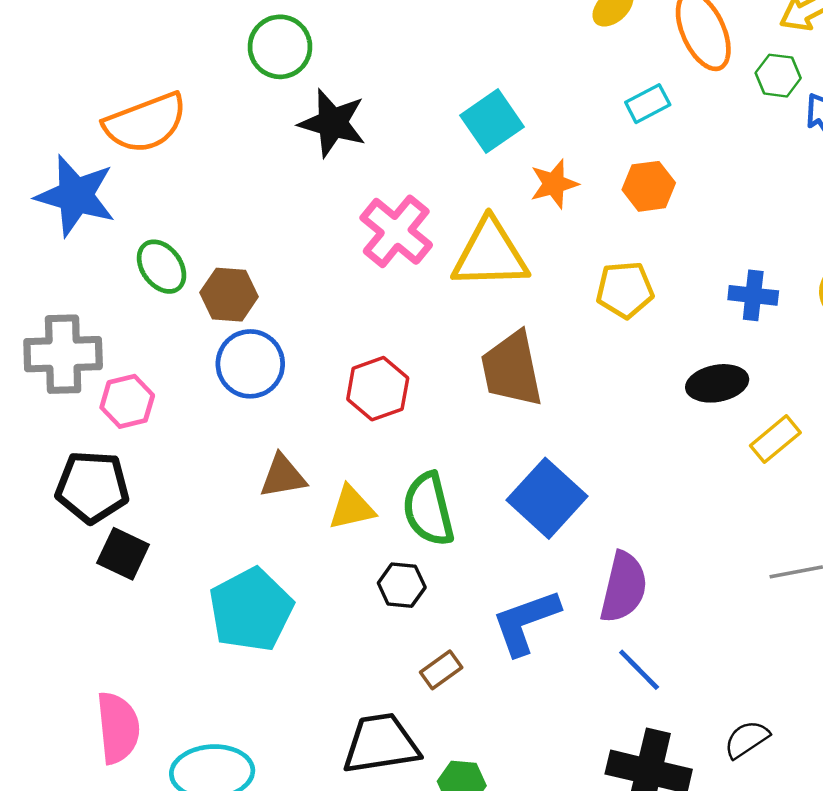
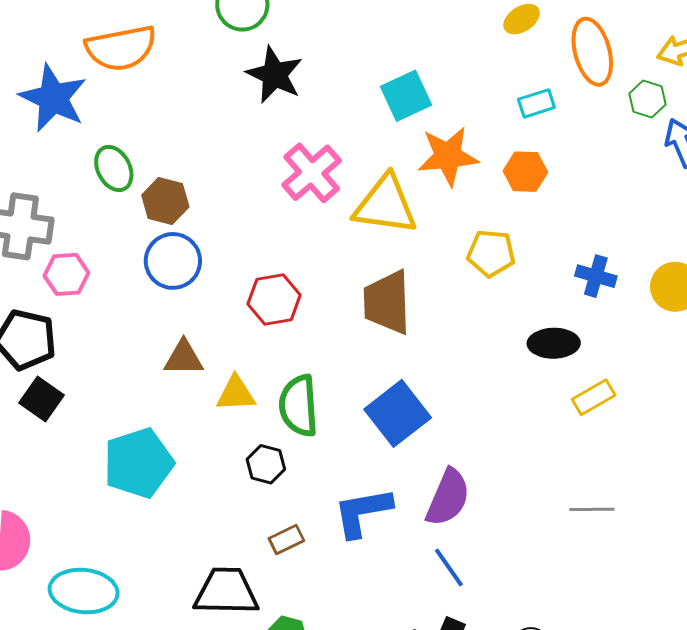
orange star: (554, 184) -> (448, 156), size x1.5

